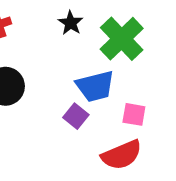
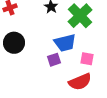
purple square: (76, 116) -> (54, 60), turned 32

